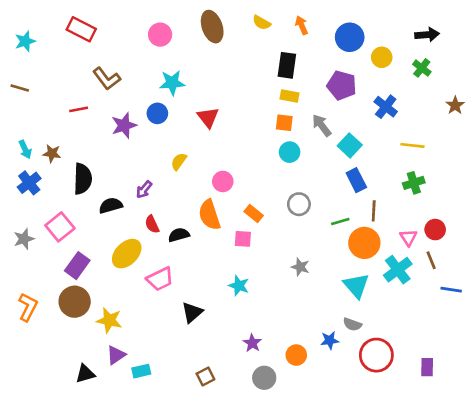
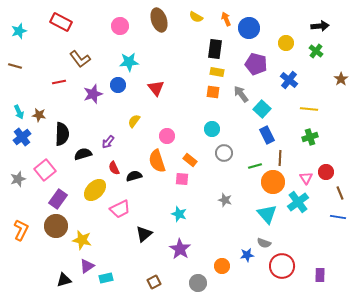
blue circle: (350, 37) -> (249, 28), moved
cyan circle: (290, 152) -> (212, 129), moved
brown line: (431, 260) -> (340, 193), moved
purple star: (252, 343) -> (180, 249), moved, size x1.5

